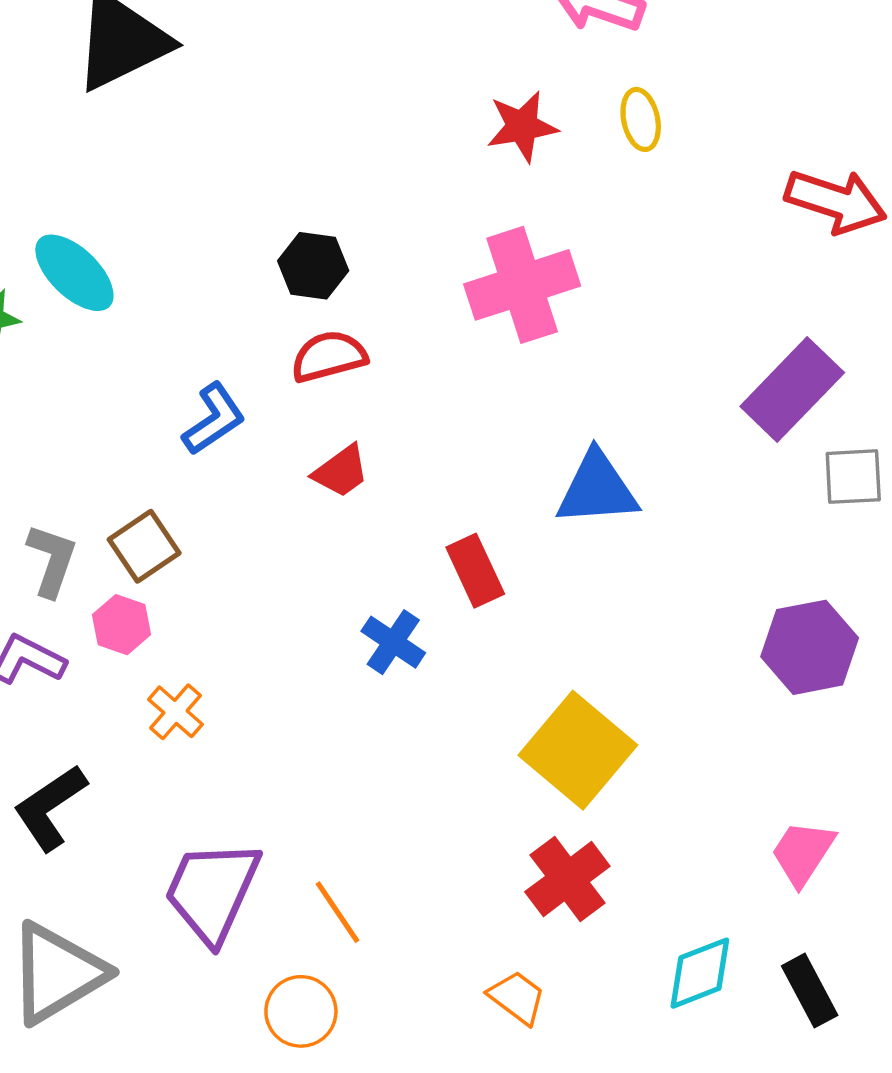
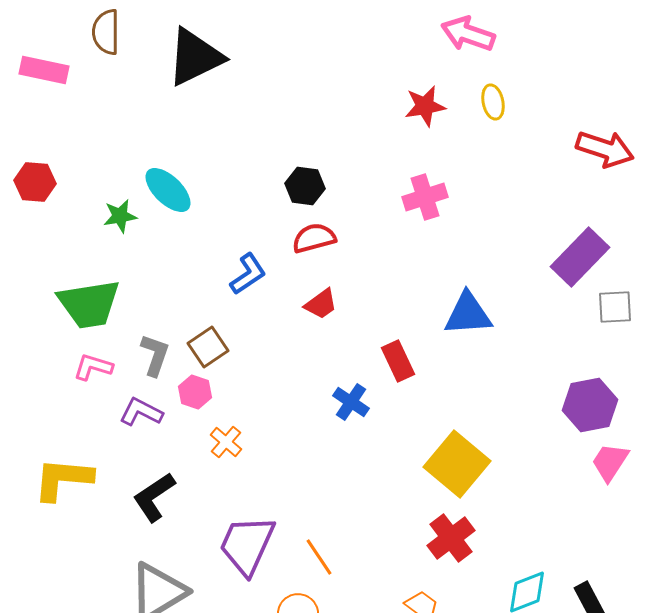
pink cross: (522, 285) -> (425, 197), size x0.7
pink trapezoid: (803, 853) -> (610, 462), moved

